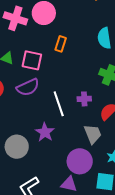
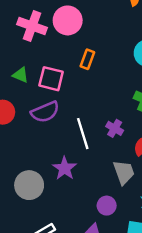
purple cross: (84, 99) -> (115, 128), turned 32
purple circle: (80, 161) -> (107, 206), size x0.6

